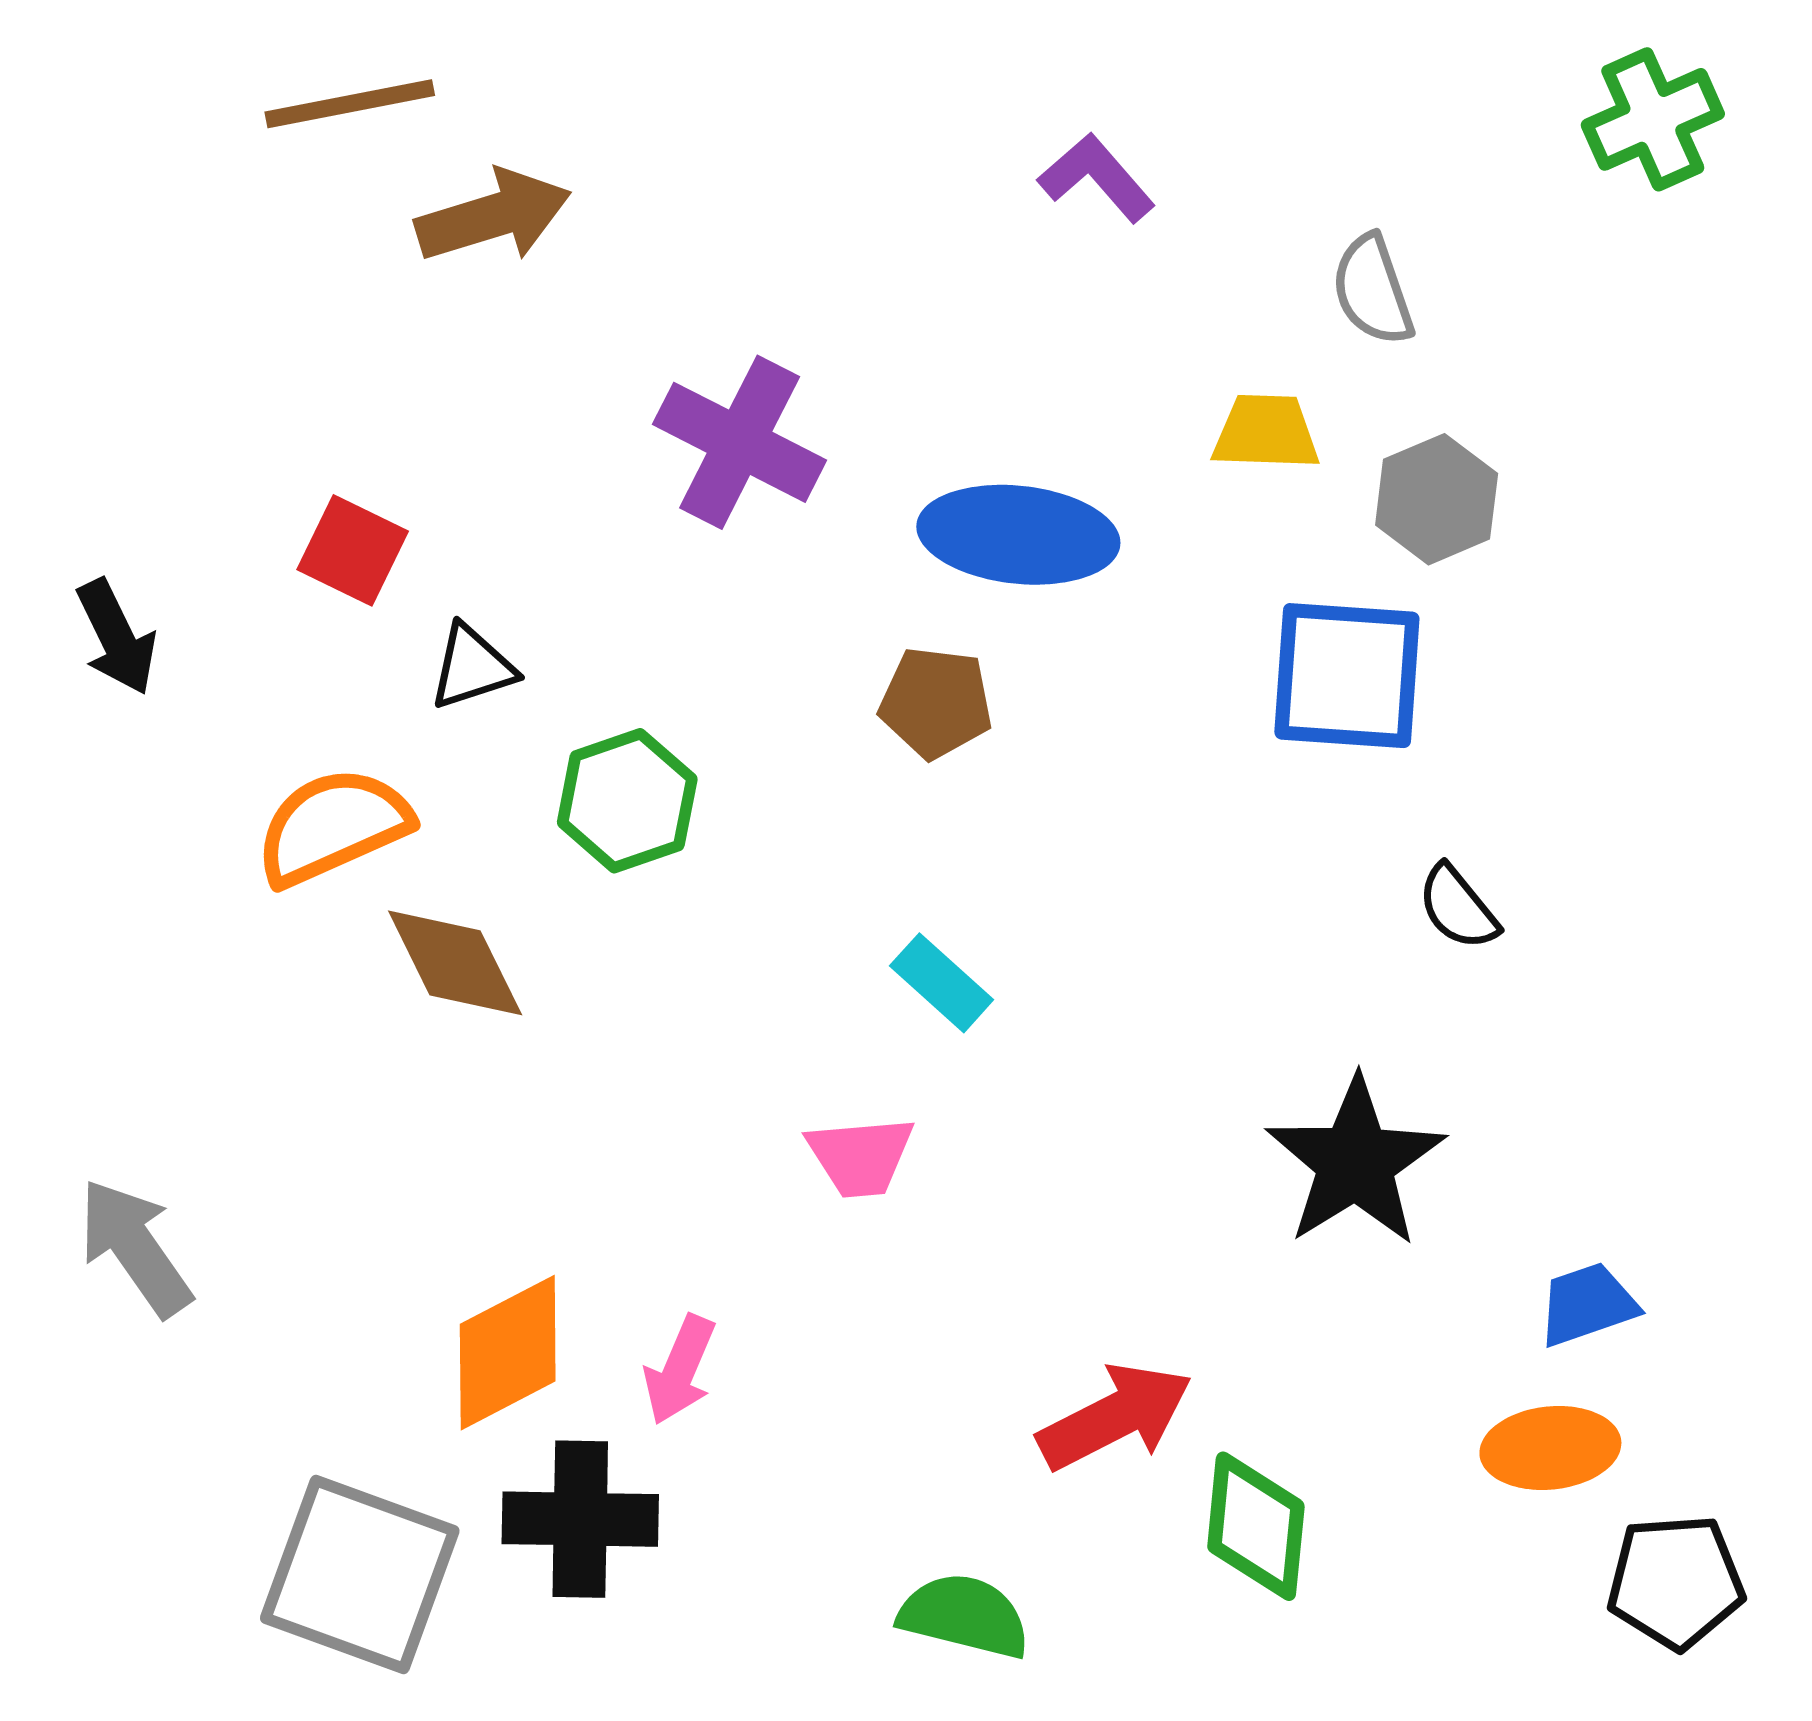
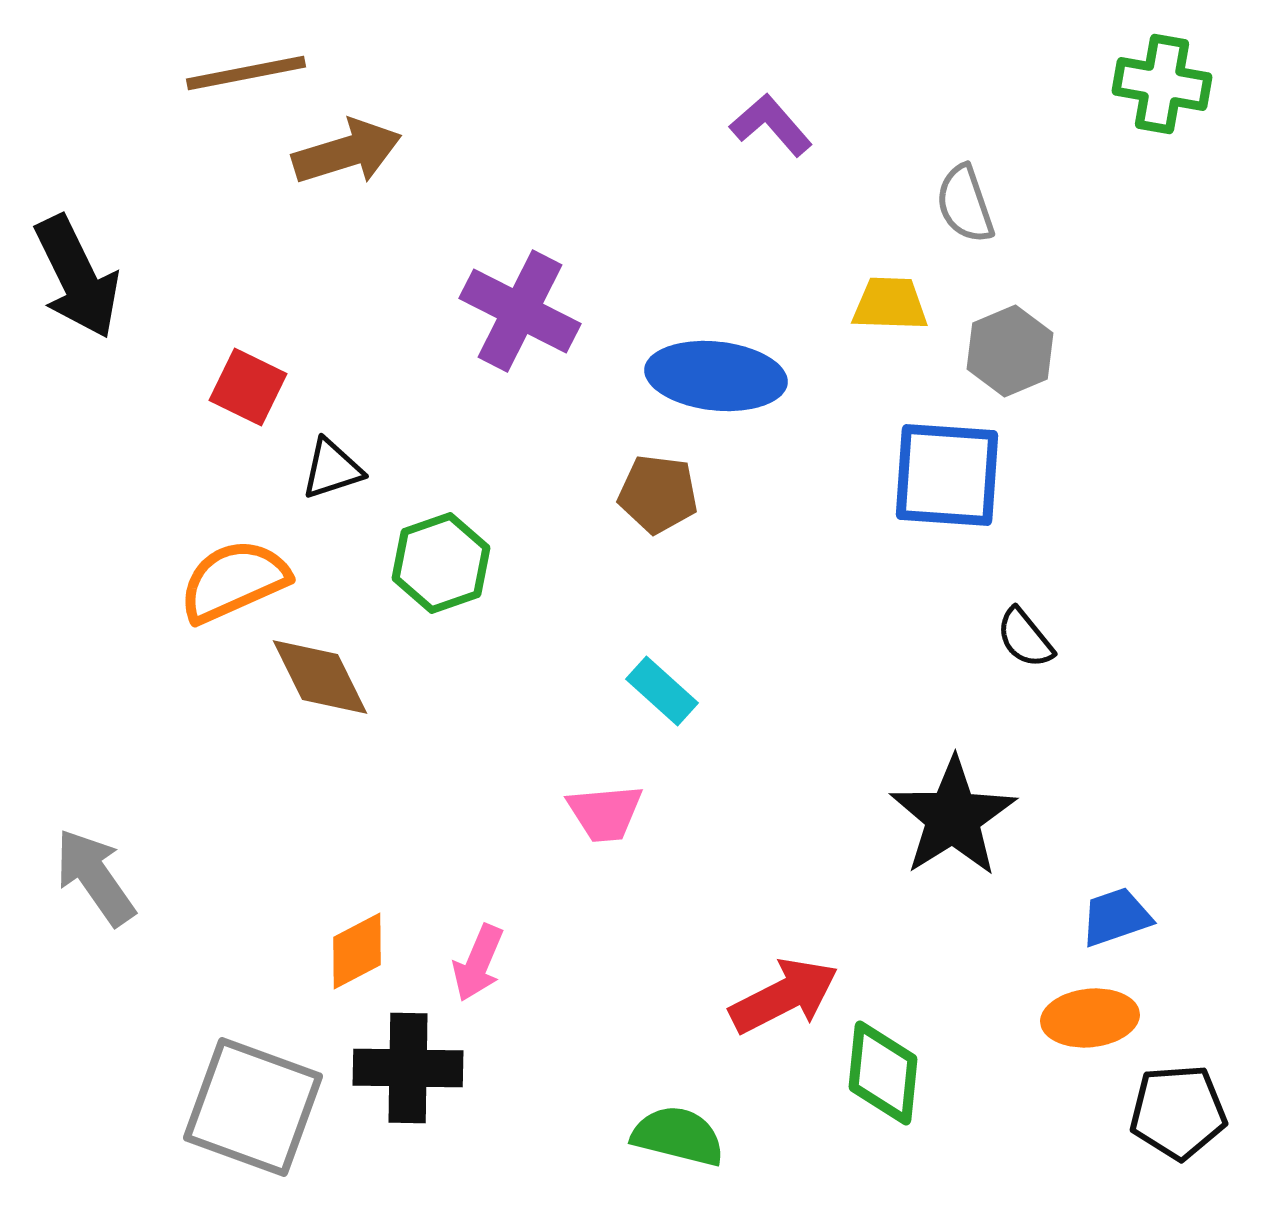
green cross: (1653, 119) -> (1162, 84), turned 34
black arrow: (117, 637) -> (77, 277), moved, size x1.5
orange diamond: (508, 1353) -> (357, 951), size x0.7

